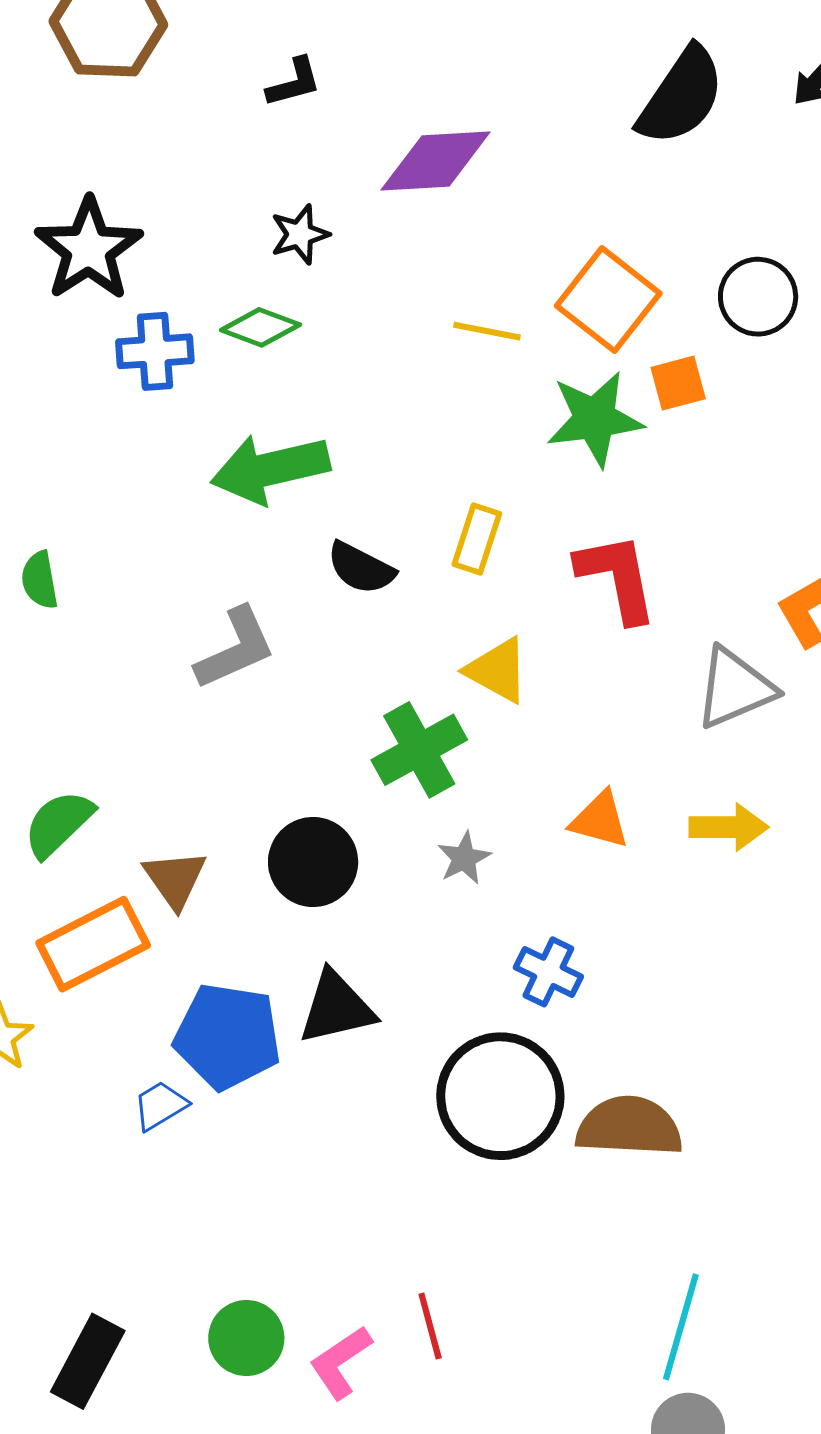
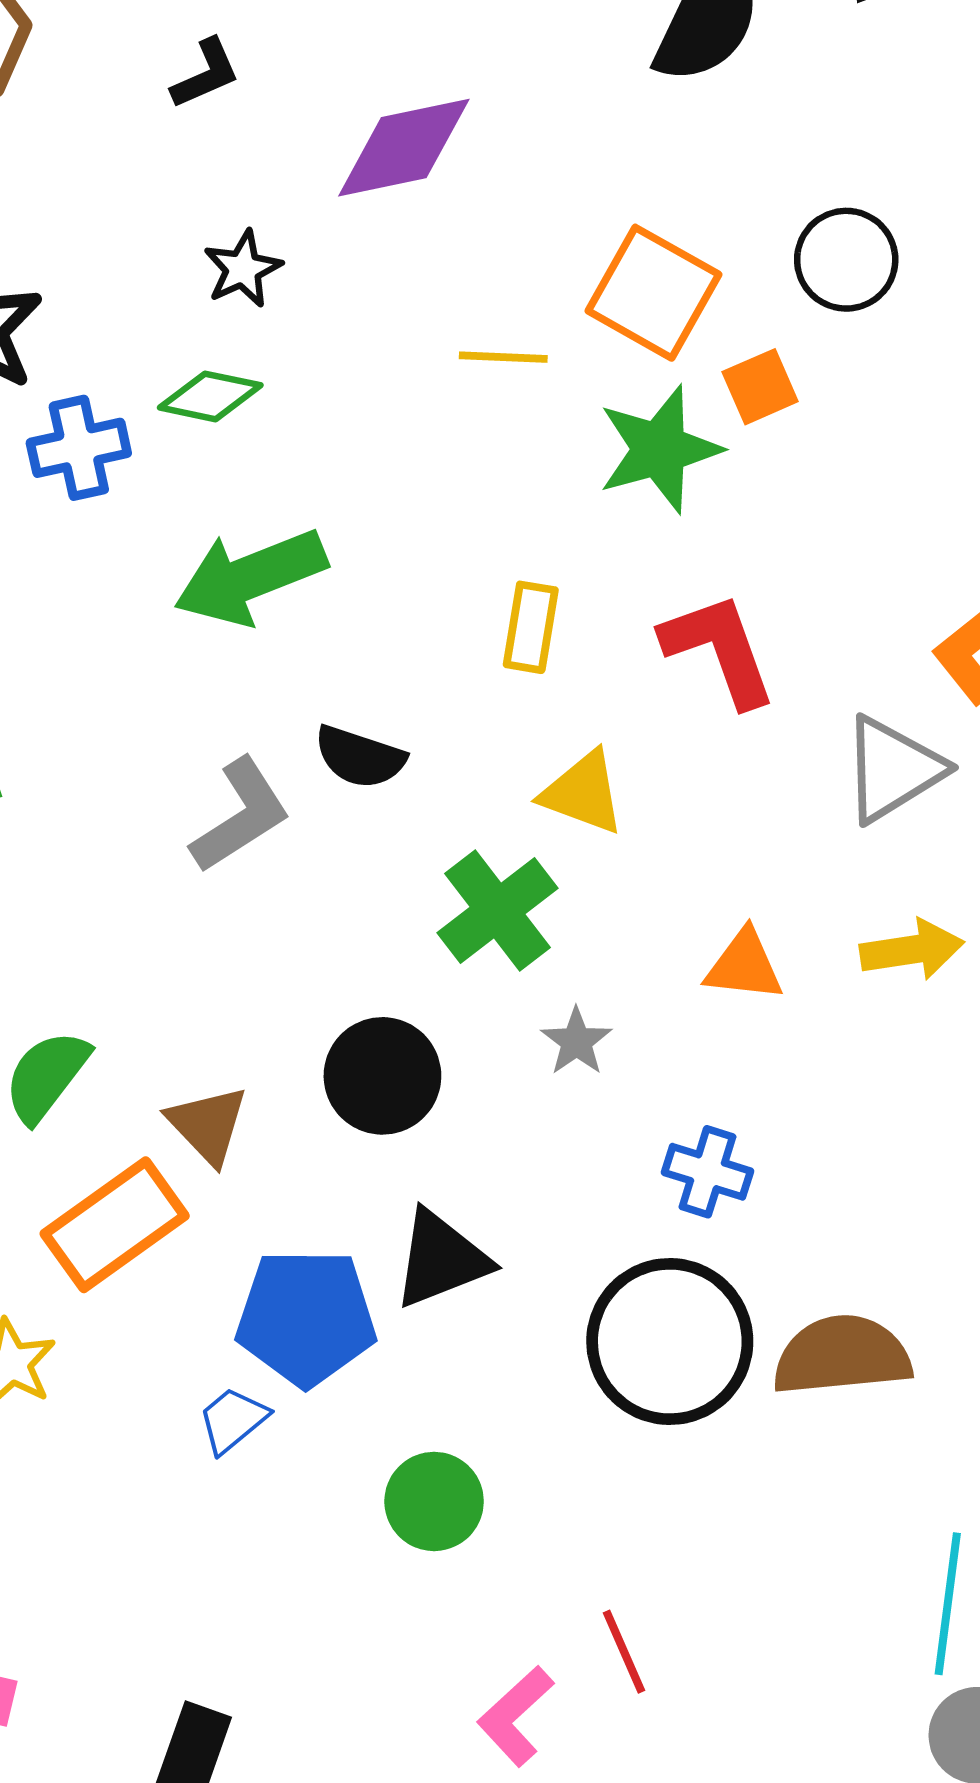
black semicircle: (361, 568) -> (360, 757), moved
green circle: (246, 1338) -> (434, 1501), moved

